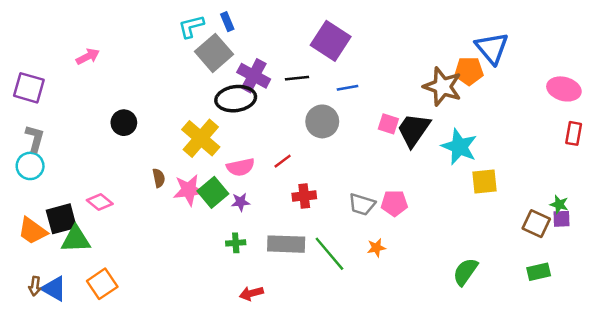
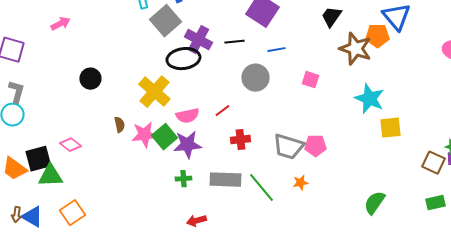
black trapezoid: (414, 130) -> (331, 17), moved, size x0.7
purple star: (240, 202) -> (187, 145), size x1.8
gray trapezoid: (362, 204) -> (288, 147), size x1.4

